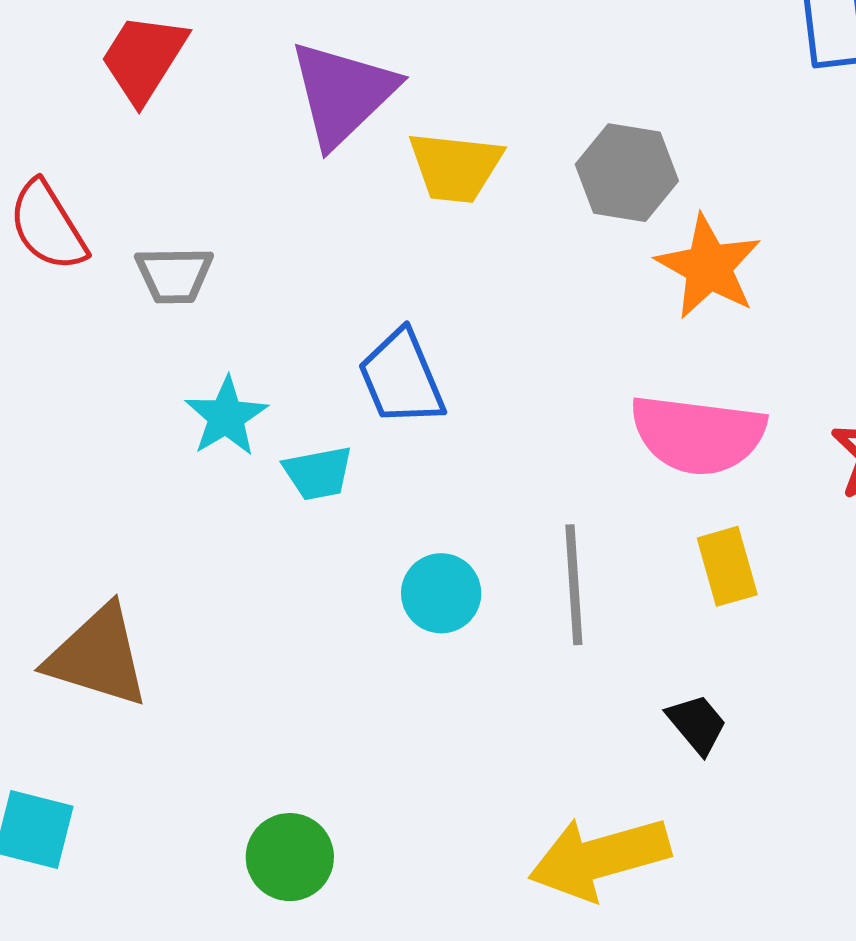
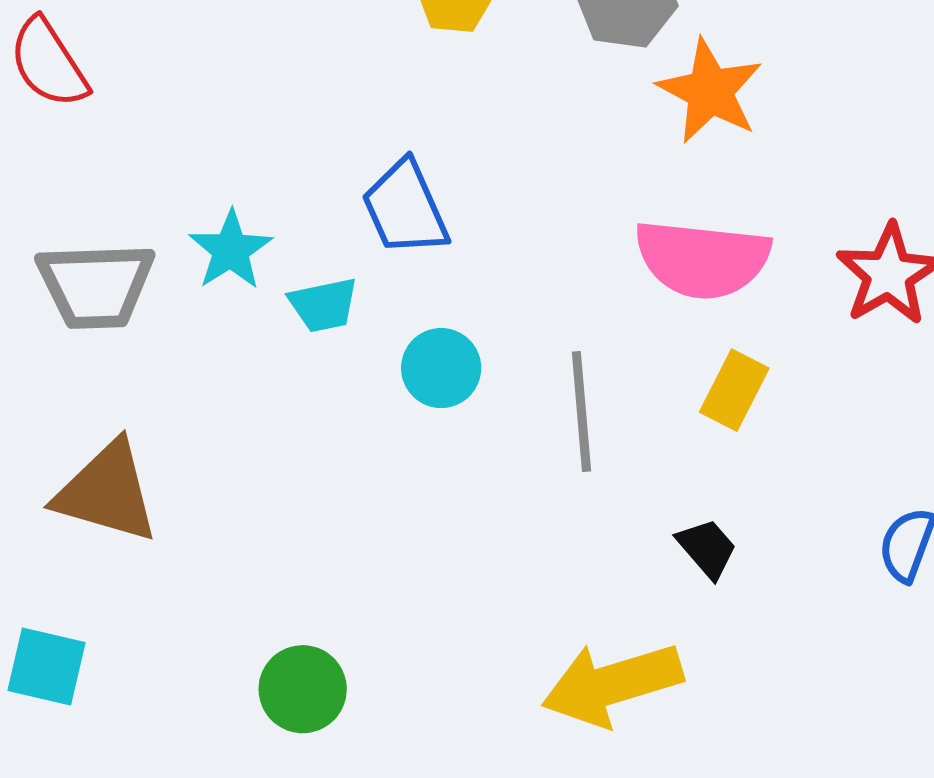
gray trapezoid: (174, 275) -> (96, 285), moved, size x1.5
yellow rectangle: (727, 566) -> (734, 390), turned 44
cyan circle: (441, 593) -> (441, 368), moved

